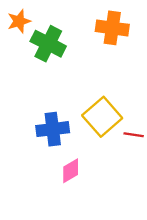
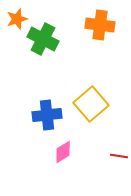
red line: (134, 135) -> (119, 156), moved

